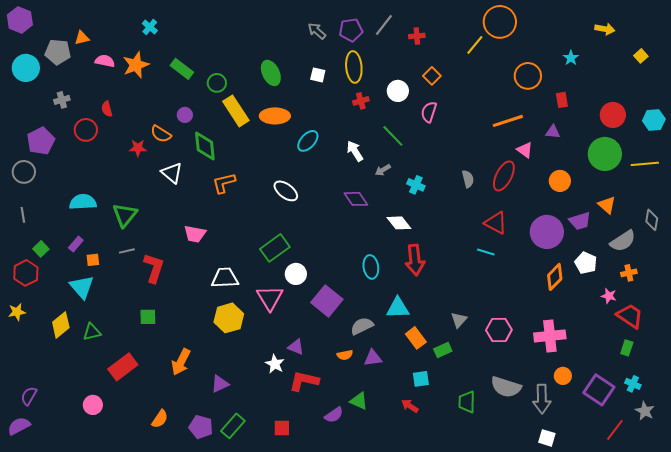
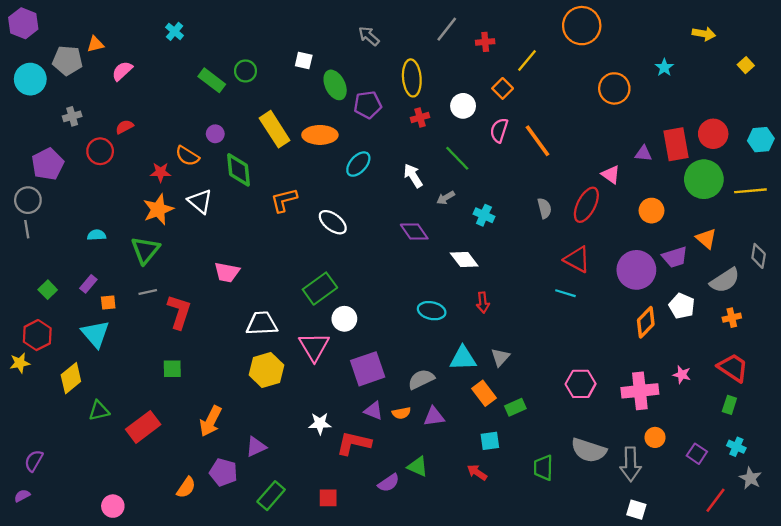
purple pentagon: (351, 30) -> (368, 105), moved
yellow line: (475, 45) -> (527, 60), moved
pink semicircle: (105, 61) -> (122, 71), turned -54
orange star: (136, 65) -> (158, 209), moved
green ellipse: (271, 73) -> (335, 85), moved
white square: (318, 75) -> (304, 60), moved
green circle: (217, 83) -> (245, 71), moved
red rectangle: (562, 100) -> (676, 144), moved, size x1.8
red semicircle: (107, 109) -> (124, 127), turned 77
orange line: (508, 121) -> (537, 141), moved, turned 72
orange L-shape: (224, 183) -> (284, 200), moved
cyan semicircle: (83, 202) -> (97, 235), size x0.6
gray line: (23, 215) -> (27, 229), moved
red arrow: (415, 260) -> (483, 302), size x0.6
cyan ellipse: (371, 267) -> (432, 311), turned -70
red hexagon: (26, 273) -> (37, 335), moved
pink star: (609, 296) -> (682, 375), moved
purple square: (327, 301) -> (368, 369), moved, turned 32
gray triangle: (459, 320) -> (500, 357), moved
green triangle: (92, 332) -> (99, 411), moved
purple triangle: (296, 347) -> (373, 411), moved
white star: (275, 364) -> (320, 423), turned -30
purple square: (599, 390) -> (697, 454), size x0.6
pink circle: (93, 405) -> (113, 506), moved
purple semicircle: (19, 426) -> (22, 496), size x0.6
purple pentagon: (201, 427) -> (223, 472), moved

